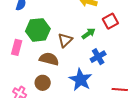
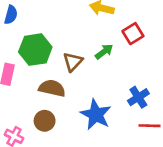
blue cross: (98, 57) -> (138, 97), moved

